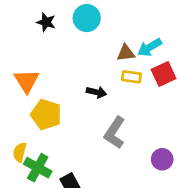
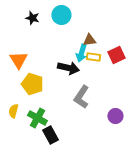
cyan arrow: (150, 47) -> (81, 53), moved, turned -42
black arrow: (96, 92) -> (68, 68), size x1.5
green cross: (38, 168) -> (37, 118), moved

